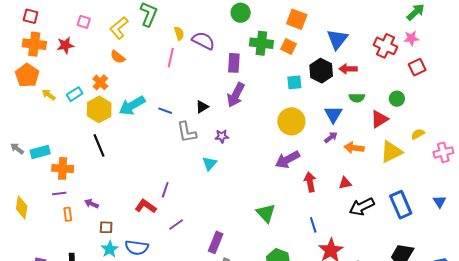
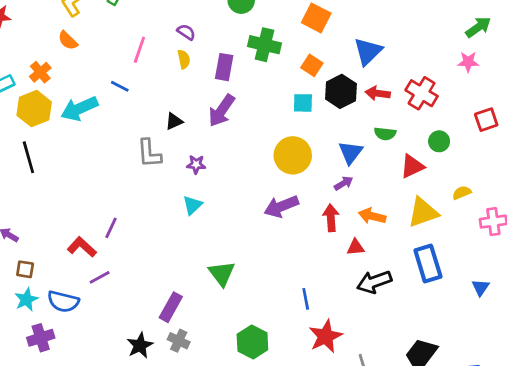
yellow semicircle: (179, 33) -> (184, 59), moved
purple semicircle: (203, 41) -> (186, 32), size x0.6
orange square: (288, 46) -> (312, 65), moved
red cross: (385, 46) -> (422, 93), moved
red square: (417, 67) -> (486, 120), moved
blue line: (165, 111) -> (120, 86), moved
orange arrow: (354, 148) -> (372, 216), moved
cyan triangle: (210, 164) -> (192, 205), moved
red arrow: (310, 182) -> (331, 218), moved
blue rectangle: (401, 205) -> (428, 264), moved
green triangle: (266, 213) -> (222, 273), moved
purple line: (176, 224) -> (100, 277), moved

